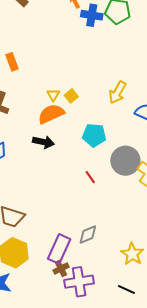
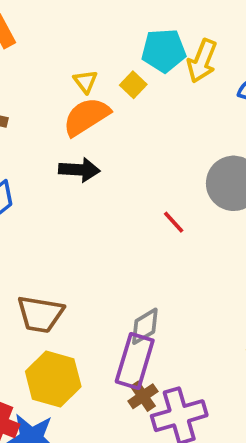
yellow square: (71, 96) -> (133, 85), moved
cyan pentagon: (94, 135) -> (164, 51), moved
gray diamond: (88, 234) -> (145, 326), moved

